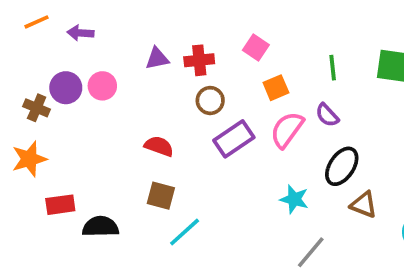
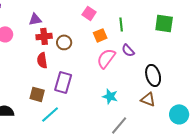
red cross: (199, 60) -> (44, 36), moved
green line: (333, 68) -> (121, 24), moved
purple rectangle: (234, 139) -> (63, 82), moved, turned -40
red semicircle: (159, 146) -> (42, 60), moved, turned -119
black ellipse: (342, 166) -> (153, 75), moved, turned -50

